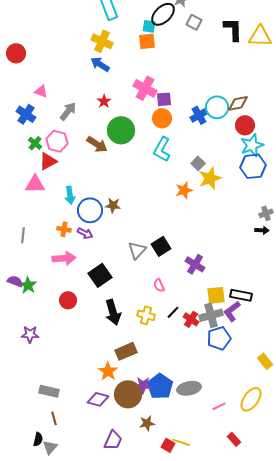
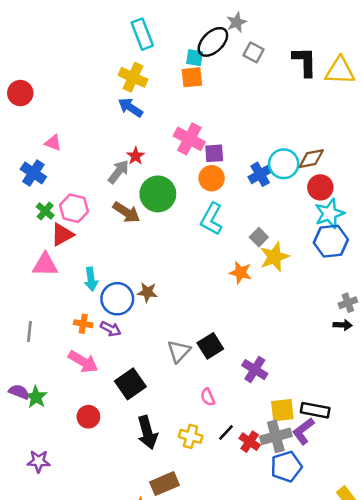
gray arrow: (68, 111) -> (119, 172), moved
orange star: (184, 190) -> (240, 273), turned 30
pink arrow: (64, 258) -> (83, 362), turned 35

